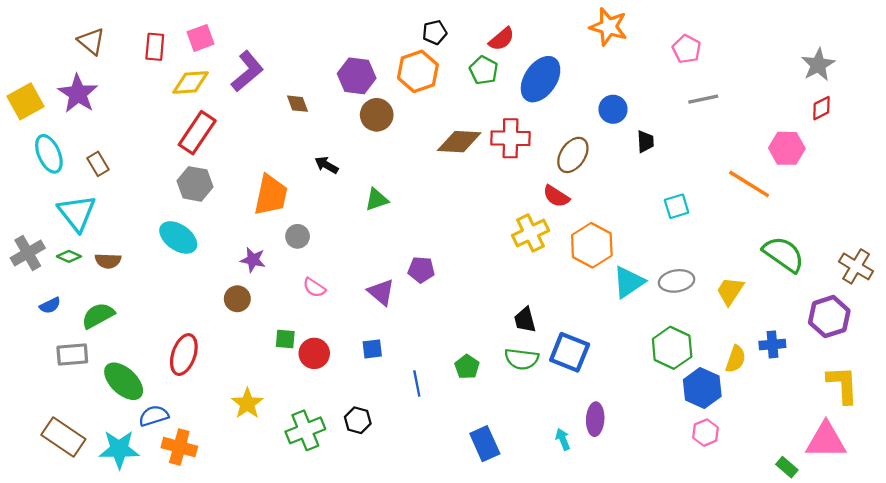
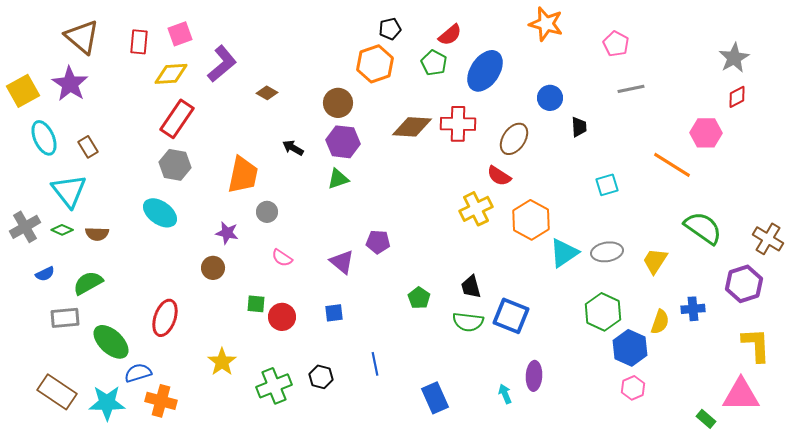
brown triangle: (91, 41) -> (82, 37), size x1.4
purple hexagon: (357, 76) -> (343, 142), moved
brown diamond: (298, 104) -> (267, 93), turned -40
green pentagon: (467, 367) -> (419, 298), moved
blue line: (417, 383) -> (375, 364), moved

